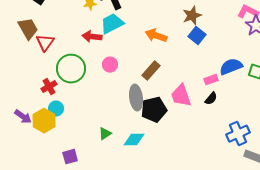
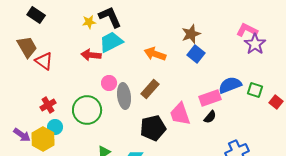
red triangle: (45, 43) -> (44, 61), turned -30
green circle: (71, 69) -> (87, 110), moved
pink rectangle: (211, 80) -> (210, 98), size x1.5
gray ellipse: (136, 98) -> (124, 96), moved

